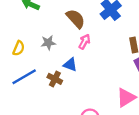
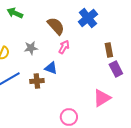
brown cross: (55, 79) -> (37, 81), turned -32

